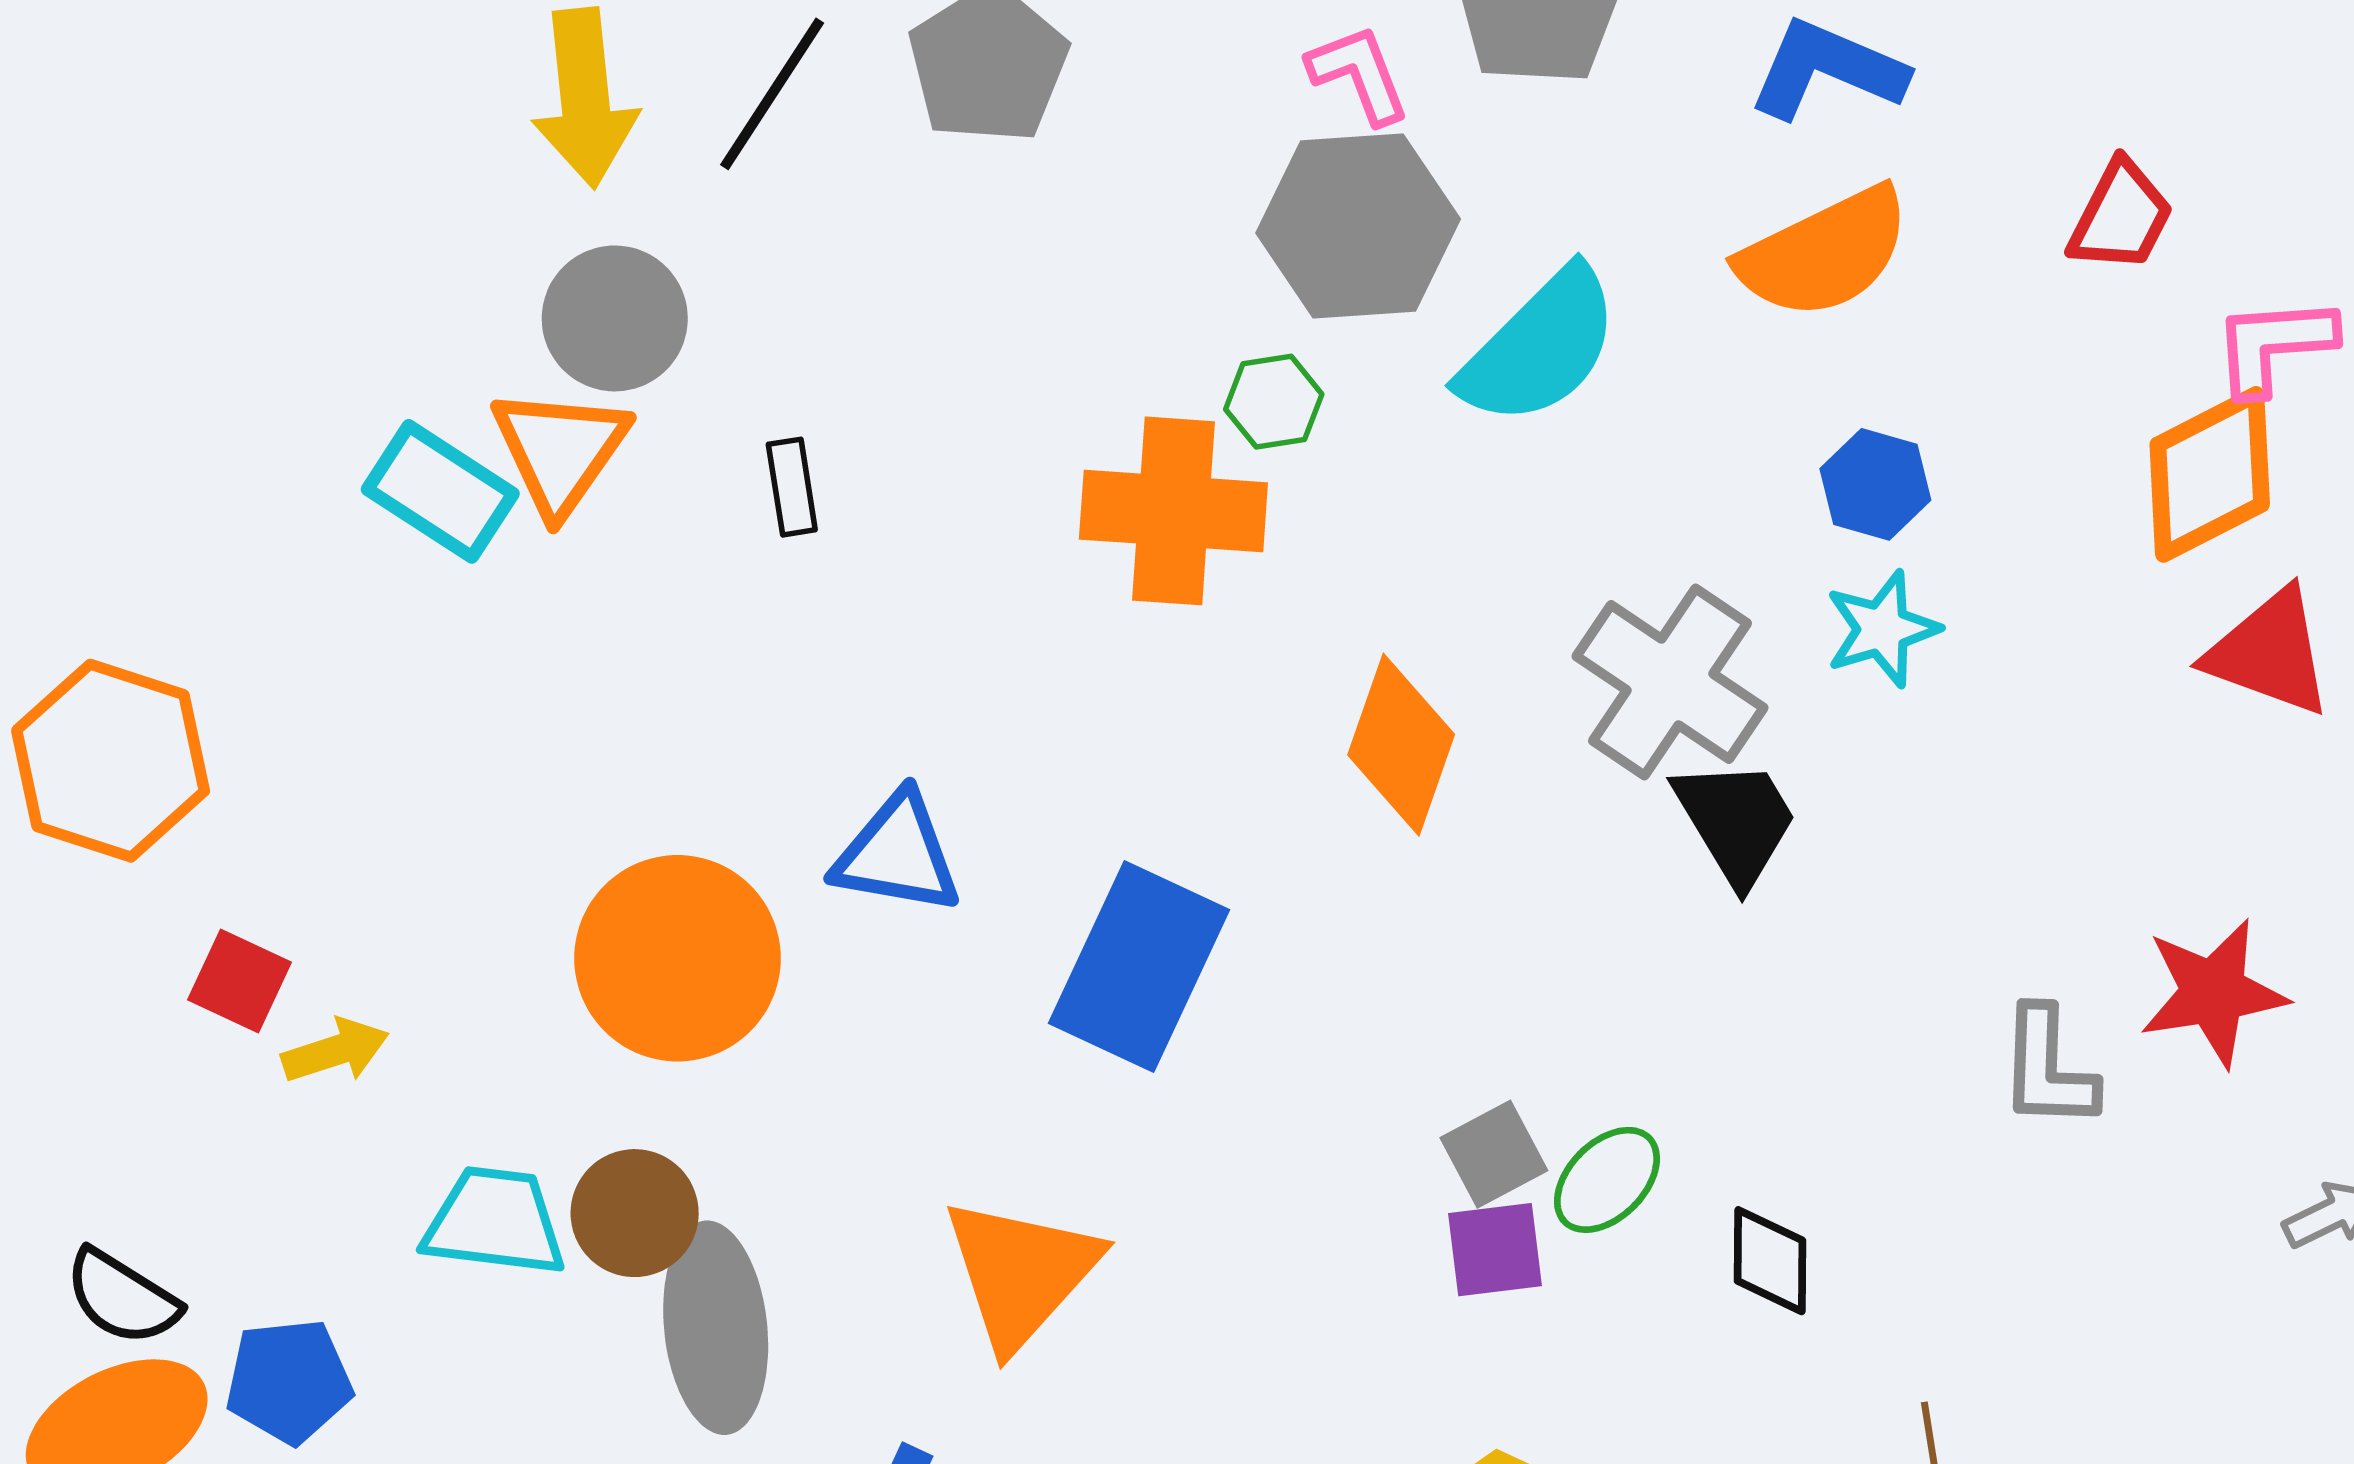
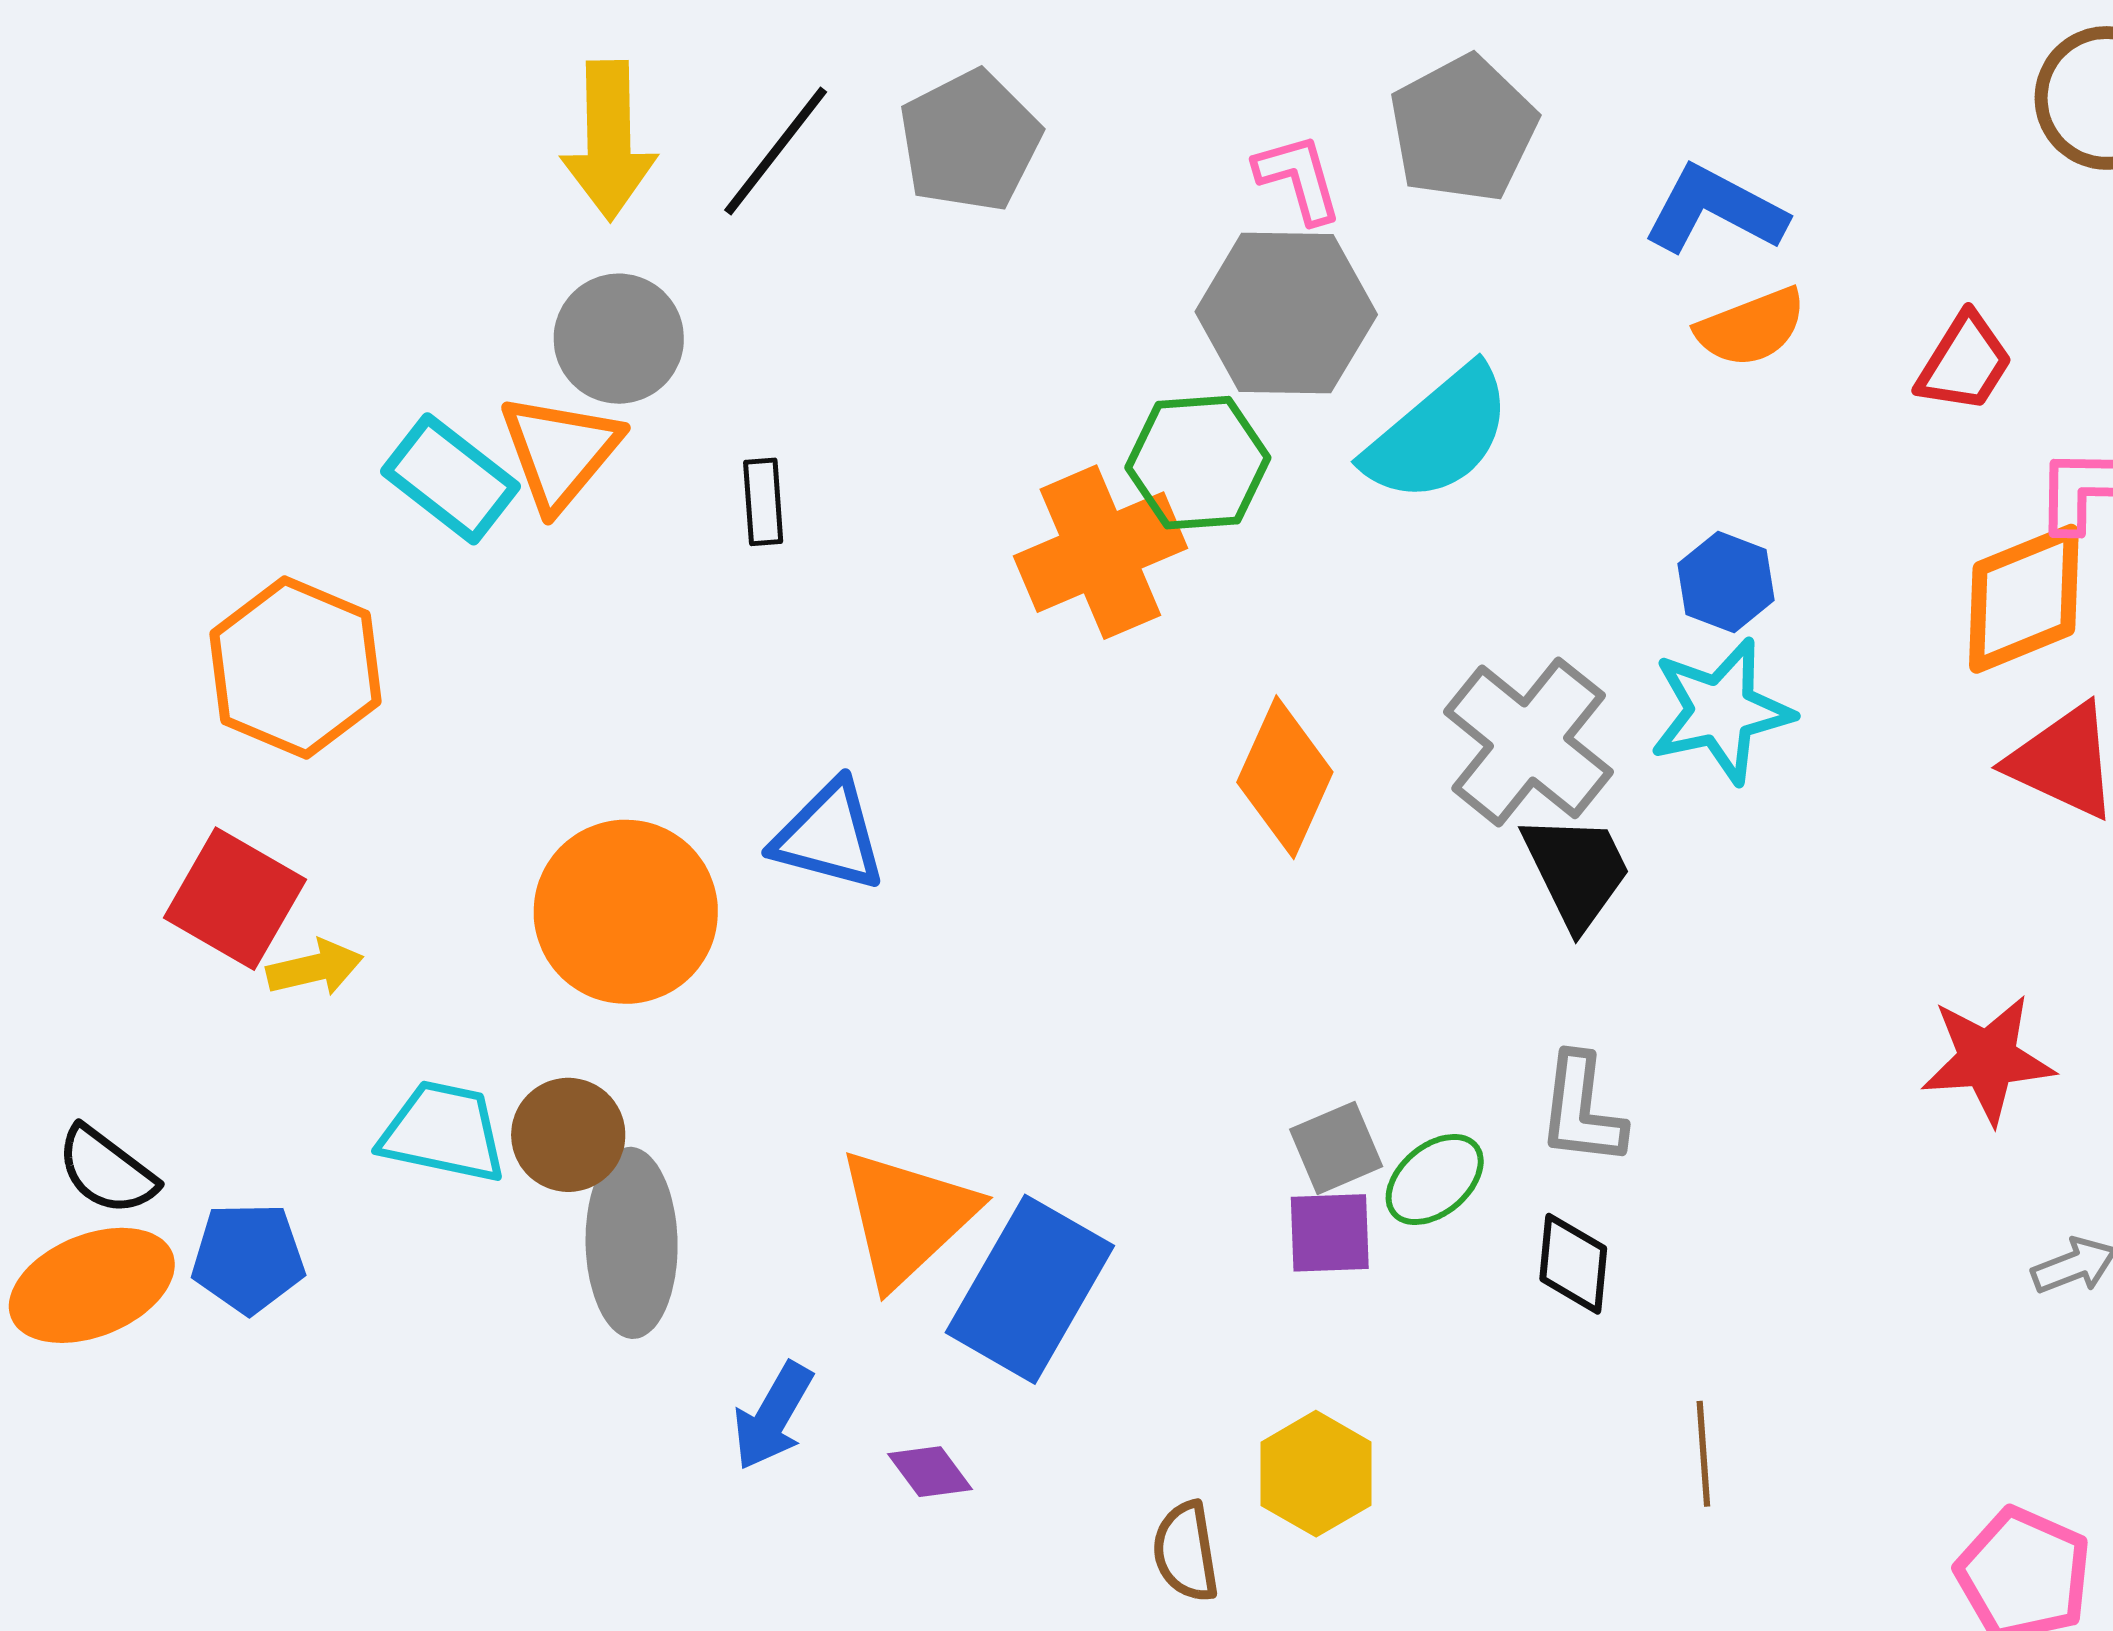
orange semicircle: (1824, 253) -> (1751, 327), moved, size x0.7
green hexagon: (1274, 402) -> (1198, 463), size x1.6
orange cross: (1173, 511) -> (1100, 552), turned -32
cyan star: (1882, 629) -> (1721, 711), size x1.4
orange hexagon: (111, 761) -> (296, 668), moved
blue rectangle: (1139, 966) -> (1030, 1289), moved
red square: (239, 981) -> (235, 899), size x1.5
gray L-shape: (2048, 1068) -> (1582, 1110), moved

